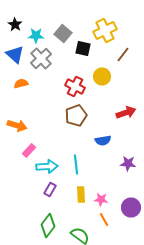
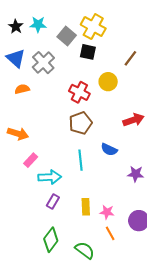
yellow cross: (105, 30) -> (93, 27), moved, turned -35
cyan star: (36, 36) -> (38, 24), moved
blue semicircle: (103, 140) -> (109, 150), turned 35
cyan line: (76, 164) -> (80, 160), moved

